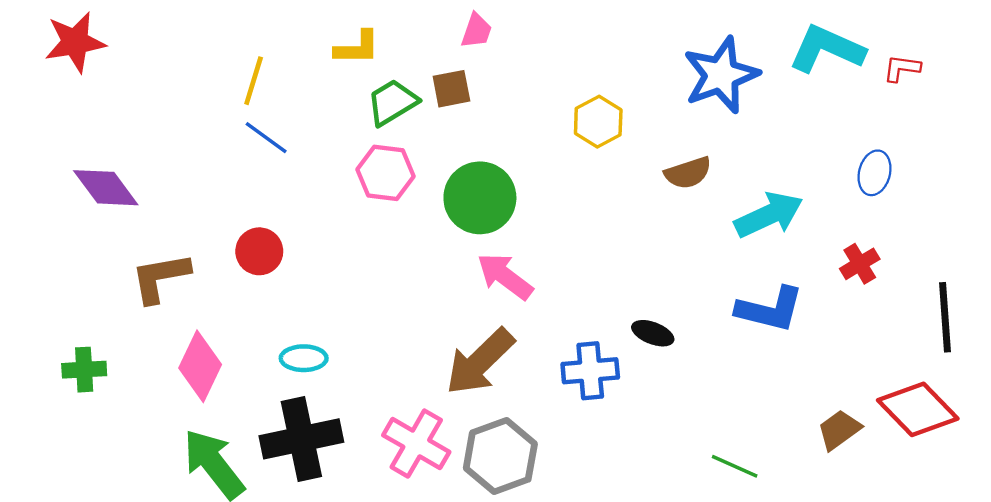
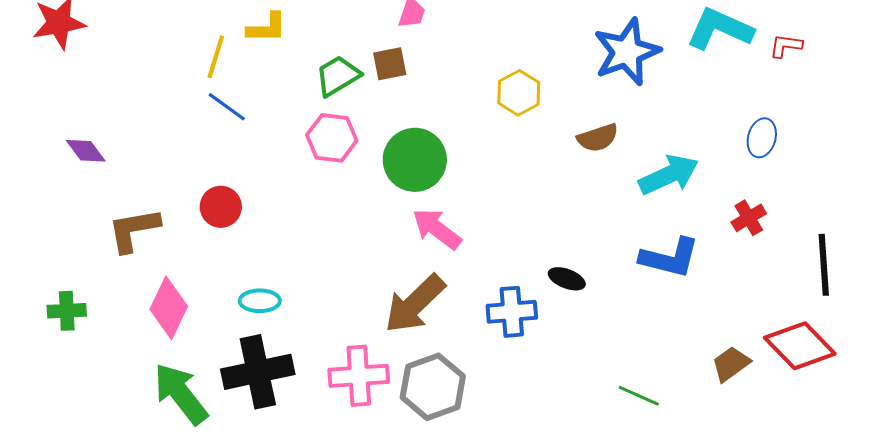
yellow L-shape: (357, 48) -> (267, 28), moved
purple diamond: (106, 188) -> (86, 151), size x0.7
pink cross: (416, 444) -> (359, 376), turned -34

